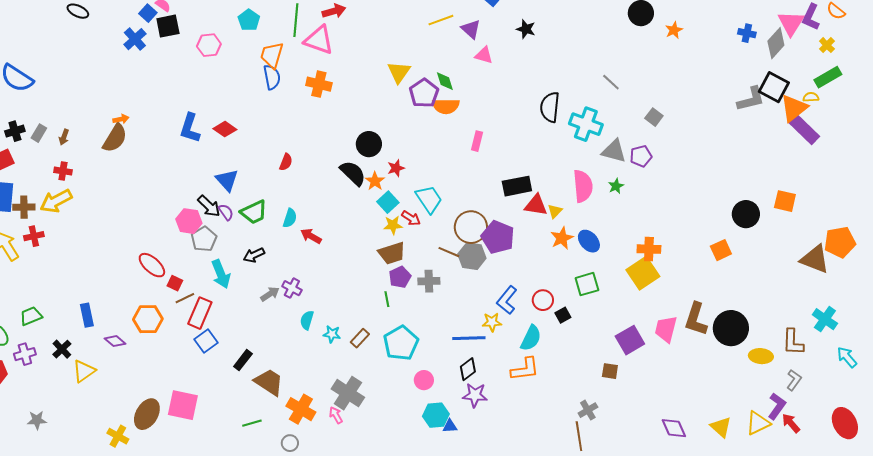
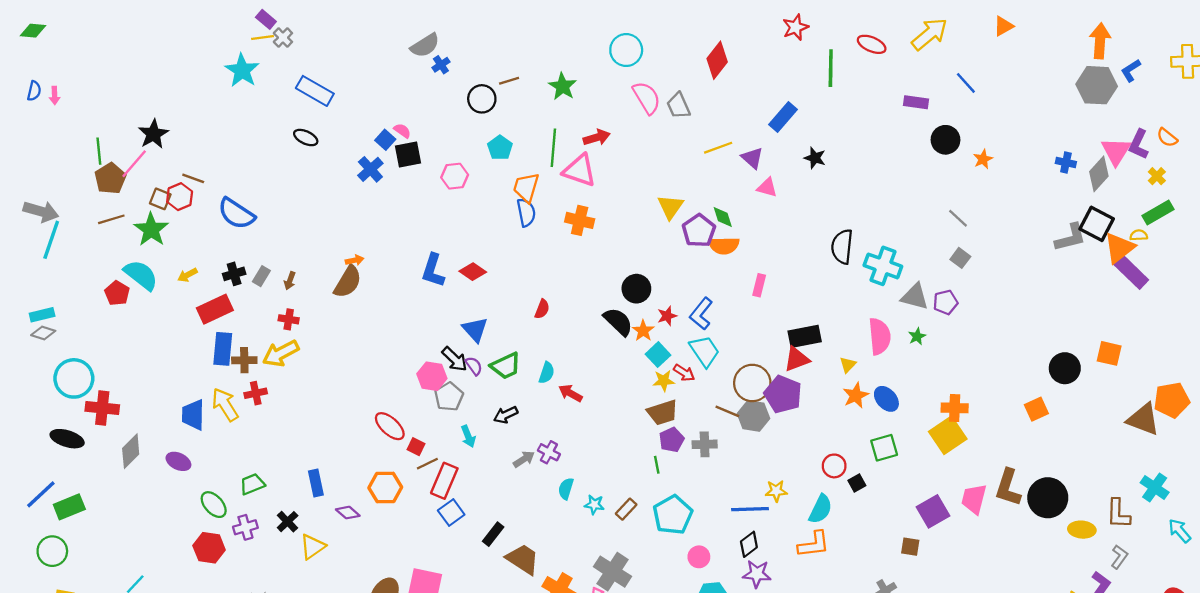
gray line: (611, 82) -> (958, 218), moved
red triangle: (536, 205) -> (797, 359), moved, turned -30
cyan arrow: (221, 274) -> (468, 436), size x0.7
blue L-shape: (507, 300) -> (701, 314), moved

